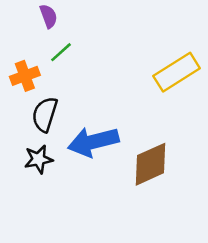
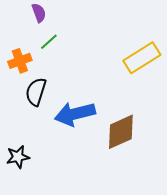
black star: (39, 159) -> (18, 157), moved

